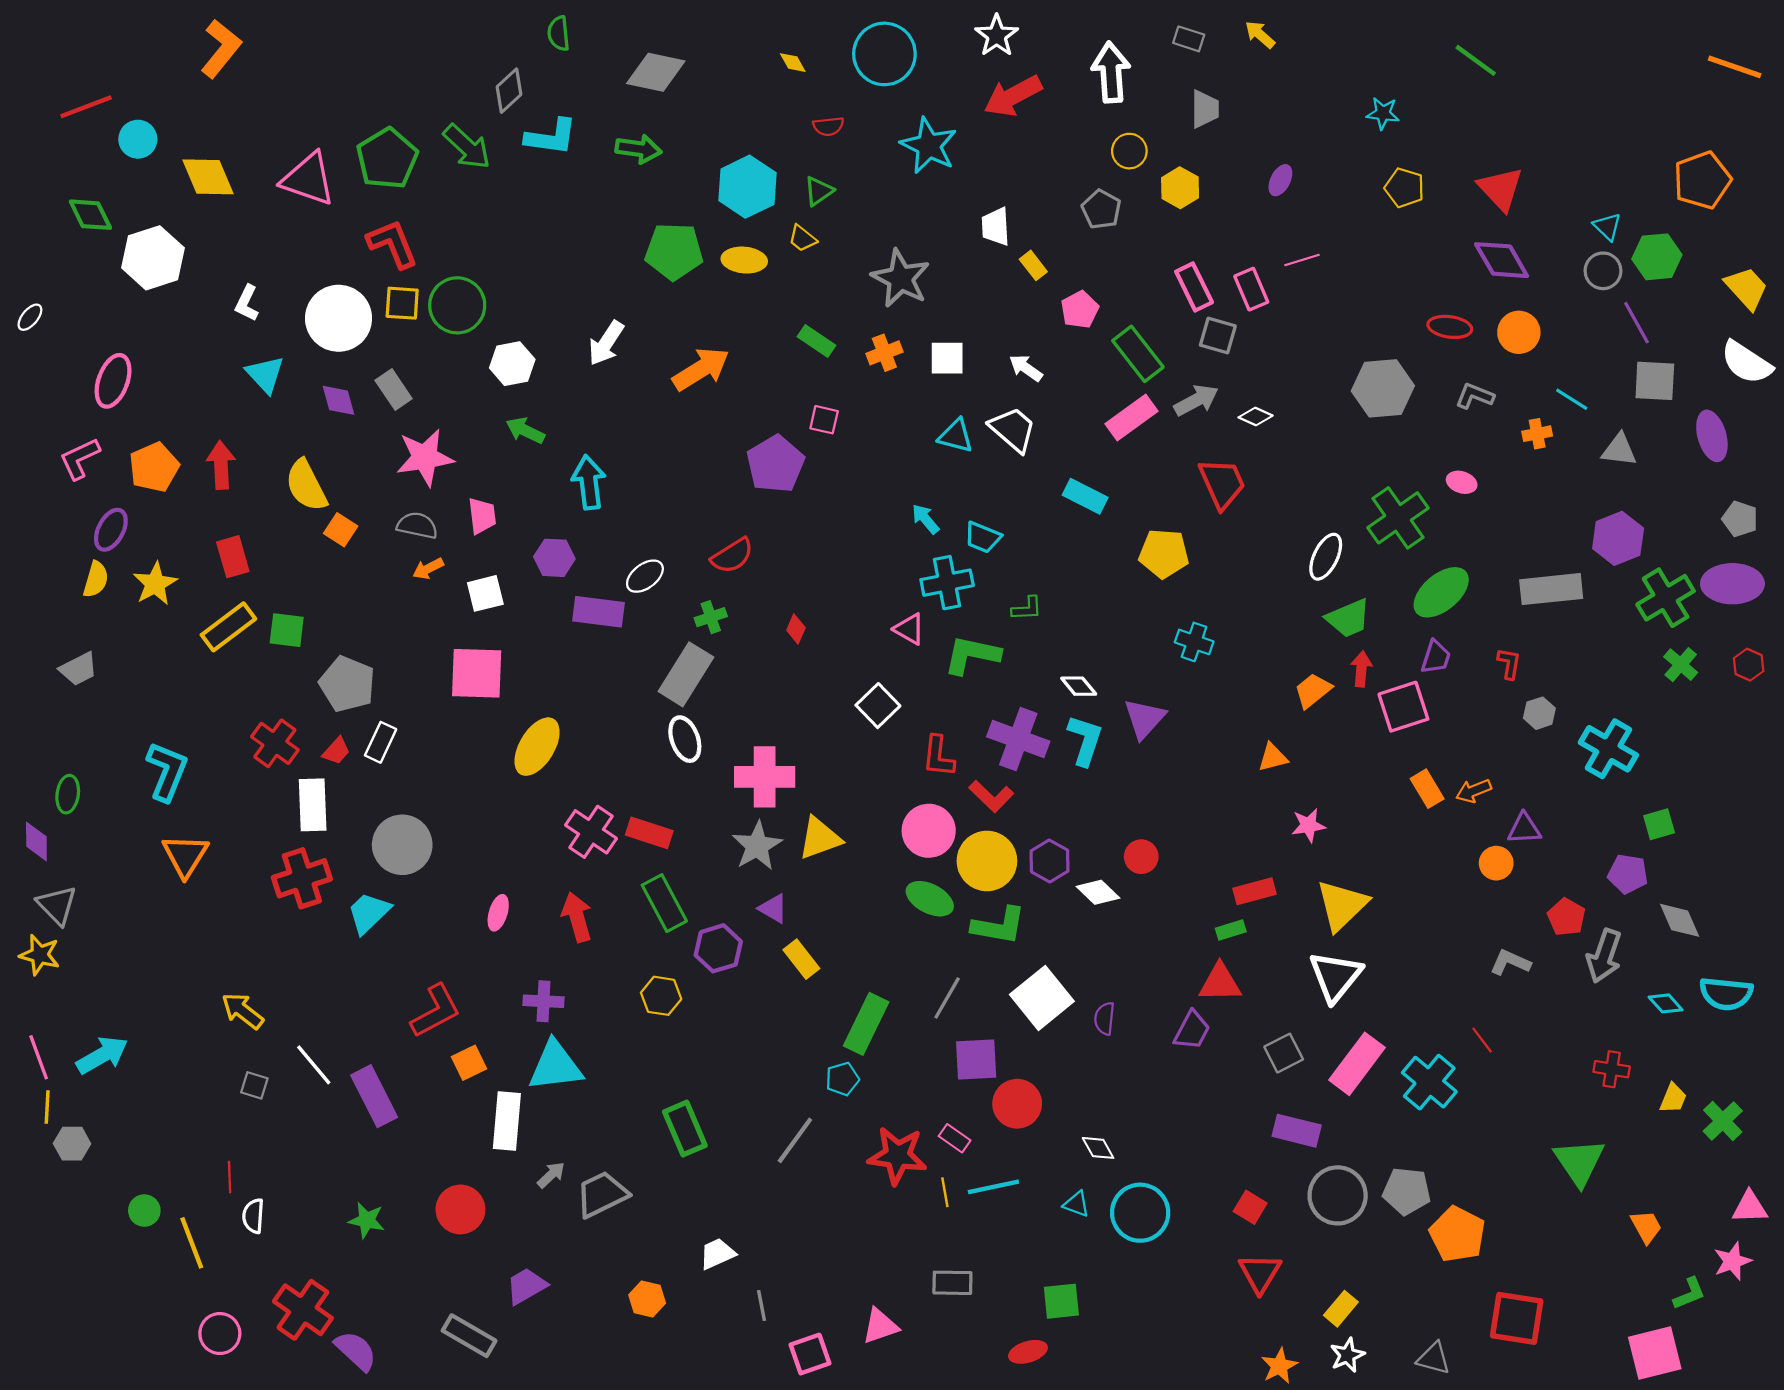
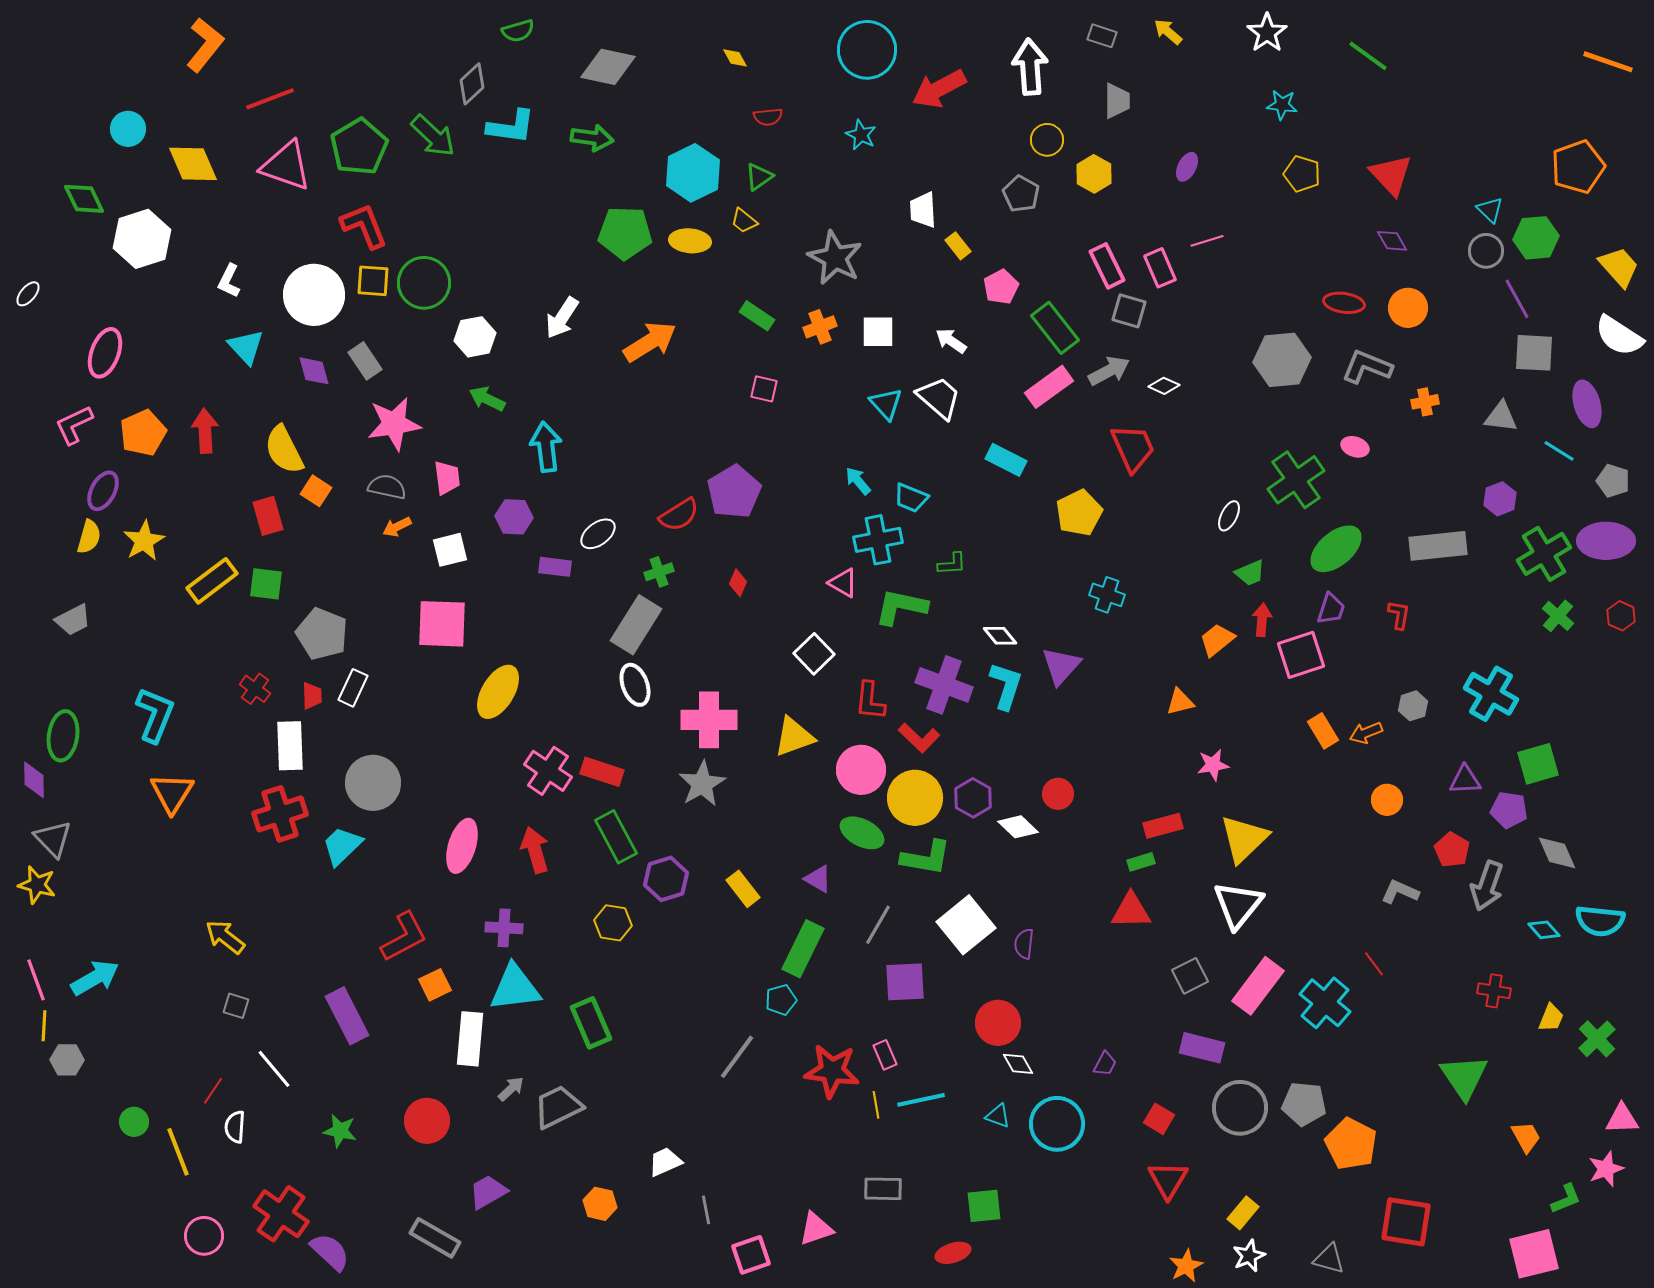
green semicircle: (559, 33) -> (518, 31), turned -100
white star: (997, 36) -> (1267, 33), moved
cyan circle: (884, 54) -> (867, 50), moved
red line: (86, 107) -> (270, 99), moved
cyan star: (929, 146) -> (861, 135), size x0.6
purple diamond: (1502, 260) -> (1392, 241), size x0.6
gray L-shape: (1475, 396) -> (1367, 367), size x1.4
cyan line: (1572, 399) -> (1559, 451), moved
cyan triangle: (956, 436) -> (886, 404), turned 33
purple pentagon: (775, 464) -> (734, 492), moved
purple hexagon: (1618, 538) -> (1500, 499), size x0.7
yellow pentagon: (1164, 553) -> (1079, 513), turned -30
red rectangle: (233, 557) -> (268, 516), moved
white ellipse: (1326, 557) -> (1229, 516), size x0.7
purple rectangle: (599, 612) -> (555, 567), size x0.7
green trapezoid: (1348, 618) -> (1250, 573), size x0.7
gray hexagon: (1539, 713) -> (1413, 706), moved
red cross: (275, 743) -> (255, 689), size x0.7
red trapezoid: (336, 751) -> (312, 696), turned -44
green ellipse: (68, 794) -> (63, 736), size x1.4
green square: (1659, 824) -> (1538, 764), size x1.4
purple triangle: (1524, 829) -> (1465, 780), moved
yellow triangle: (820, 838) -> (794, 737), moved
purple triangle: (773, 908) -> (818, 879), moved
pink ellipse: (498, 913) -> (462, 846), size x1.6
purple trapezoid: (1192, 1030) -> (1105, 1064), moved, size x0.7
white line: (314, 1065) -> (274, 1069), moved
red circle: (1017, 1104) -> (998, 1023), moved
green rectangle: (685, 1129) -> (591, 1023), moved
pink rectangle: (955, 1138) -> (885, 1055), turned 32
red line: (230, 1177) -> (213, 1091), turned 36

